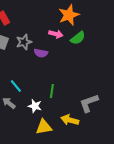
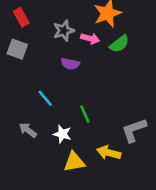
gray star: (24, 42) -> (64, 31), moved
cyan line: (16, 86) -> (45, 98), moved
green line: (52, 91) -> (85, 114), turned -32

